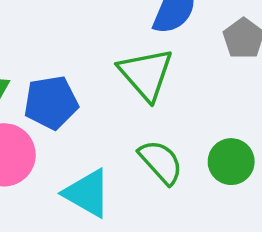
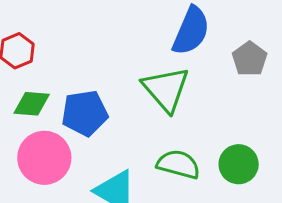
green semicircle: (161, 162) -> (178, 164), turned -33

